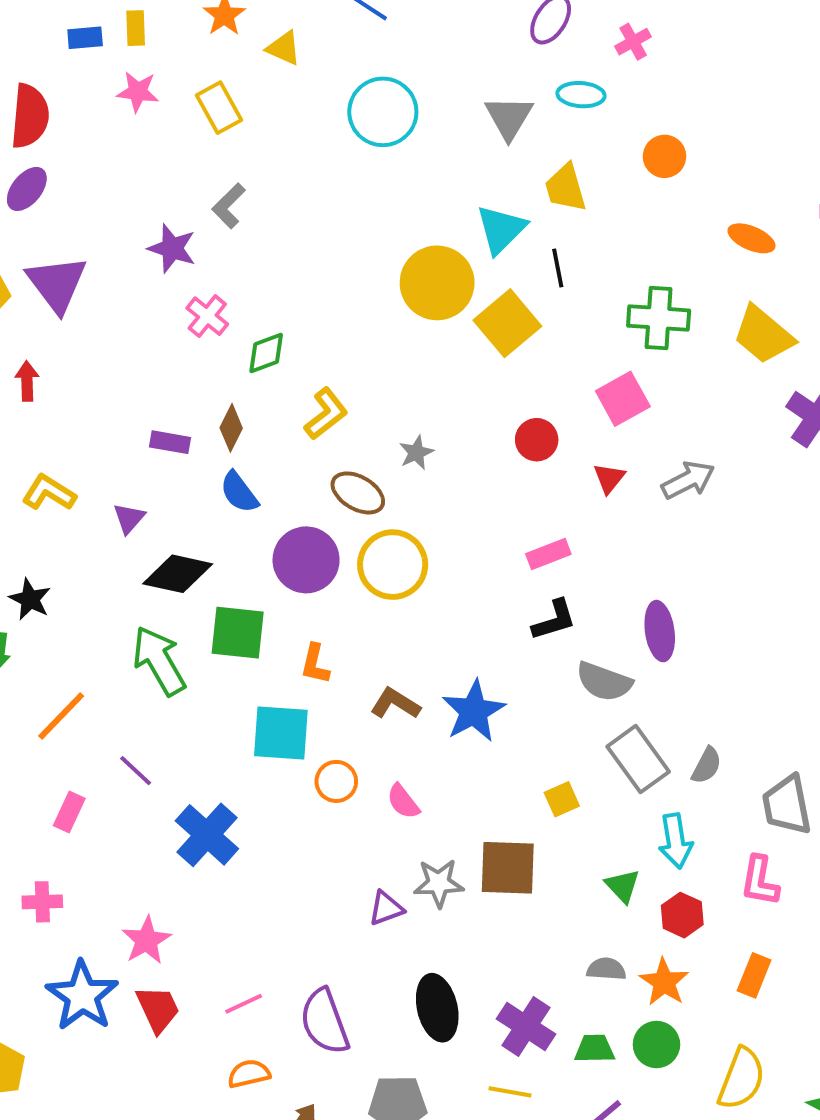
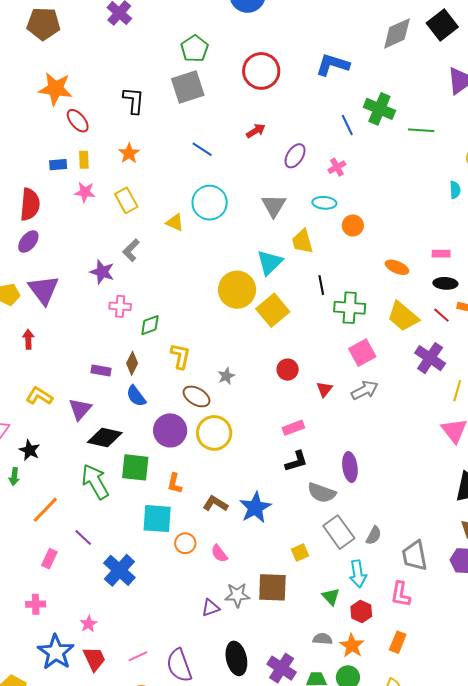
yellow triangle: (284, 48) -> (175, 222), moved
cyan ellipse: (581, 95) -> (324, 203), moved
black line: (558, 268) -> (321, 285), moved
pink cross: (207, 316) -> (120, 306), turned -35
pink square: (623, 399) -> (362, 353), moved
yellow L-shape: (326, 414) -> (180, 356), turned -40
purple triangle: (129, 518) -> (80, 409), size x1.4
pink star: (146, 940) -> (89, 624), size x0.7

